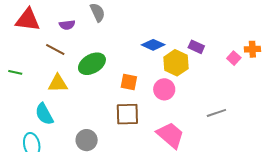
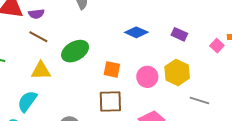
purple semicircle: (67, 25) -> (36, 14), moved
yellow hexagon: (176, 63) -> (177, 72), moved
gray line: (216, 113) -> (199, 100), turned 36
cyan semicircle: (44, 114) -> (27, 101), turned 65

